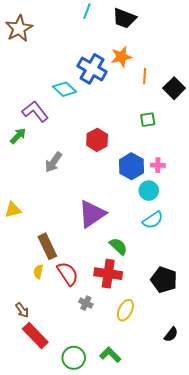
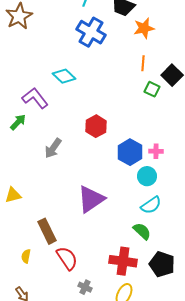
orange star: (121, 57) -> (144, 28), moved
blue cross: (92, 69) -> (91, 32), moved
green square: (148, 120) -> (152, 89), moved, turned 35
green semicircle: (118, 246) -> (142, 231), moved
yellow semicircle: (38, 272) -> (26, 256), moved
red cross: (108, 274) -> (123, 261), moved

